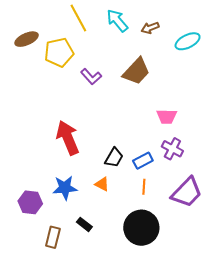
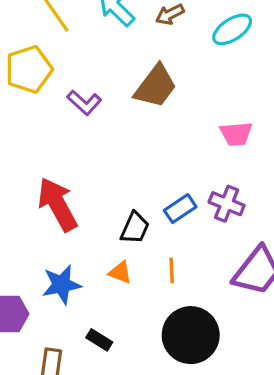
pink trapezoid: (167, 117) -> (236, 134), moved
blue rectangle: (143, 161) -> (180, 209), moved
orange line: (144, 187) -> (172, 270), moved

